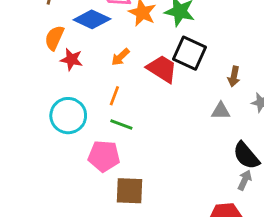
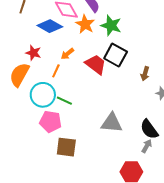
orange semicircle: (54, 38) -> (19, 75), moved, size x1.4
orange line: (114, 96) -> (56, 71), moved
gray triangle: (221, 111) -> (112, 123), moved, size x1.6
cyan circle: (68, 116) -> (43, 95), moved

